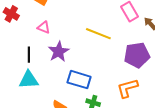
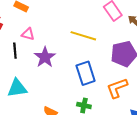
black line: (29, 55) -> (15, 51), moved
blue rectangle: (79, 80) -> (86, 73), moved, turned 60

